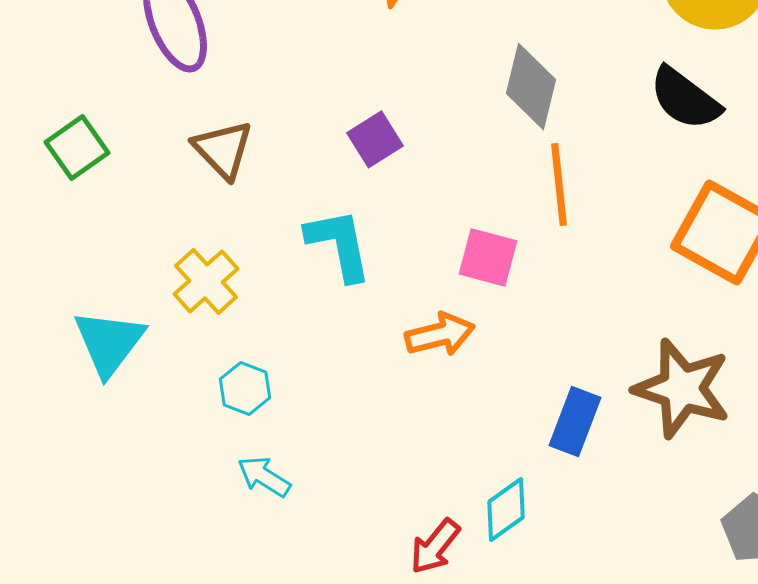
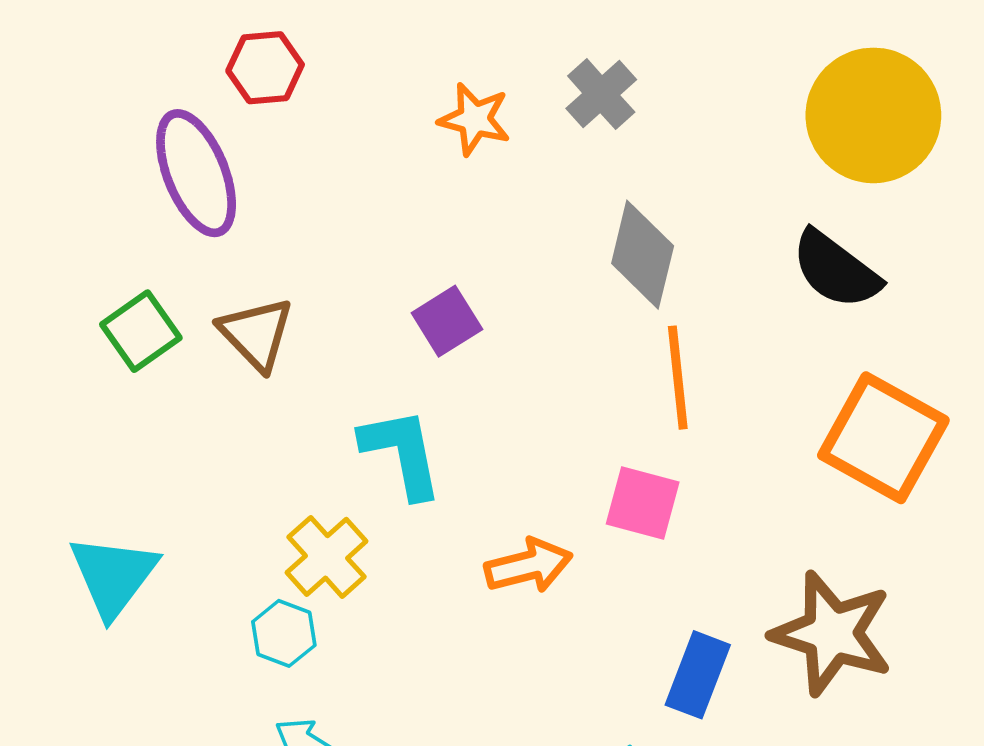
green square: (77, 147) -> (141, 331), moved
pink square: (488, 257) -> (643, 503), moved
yellow cross: (206, 281) -> (327, 557), moved

